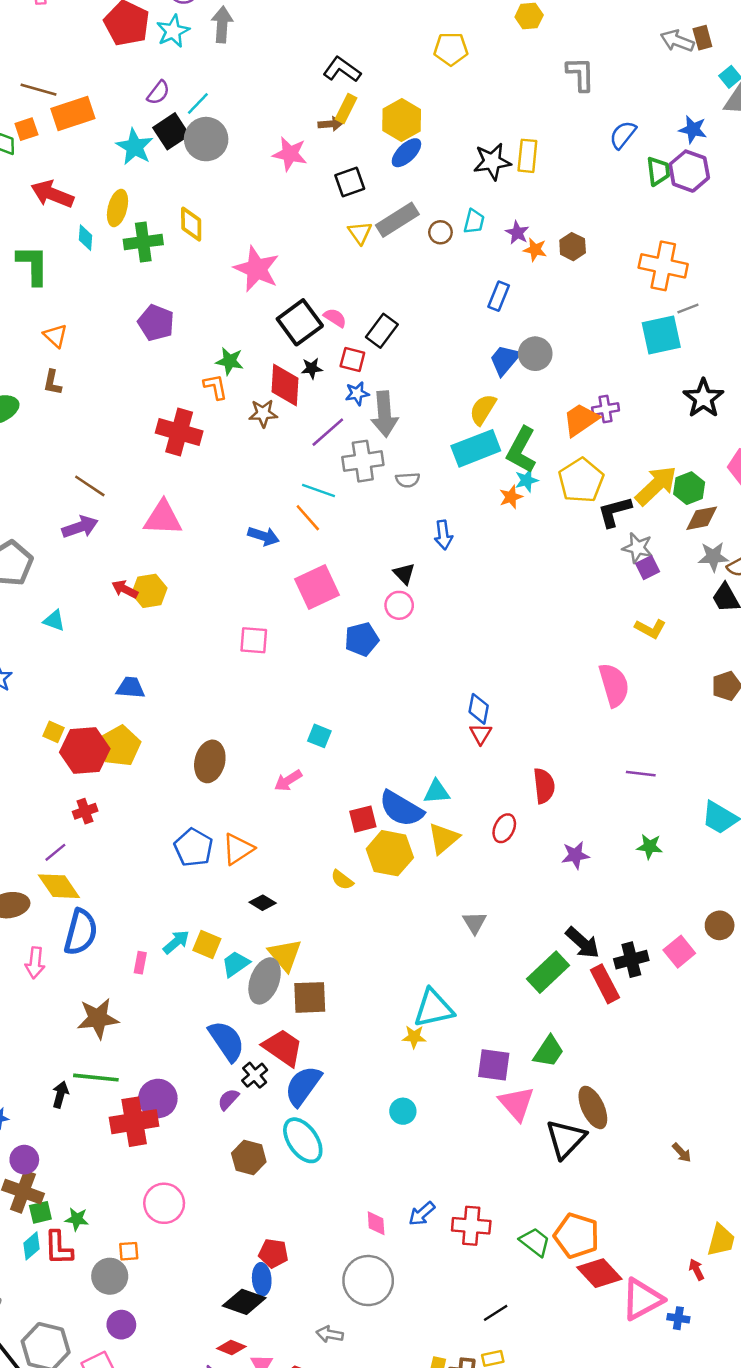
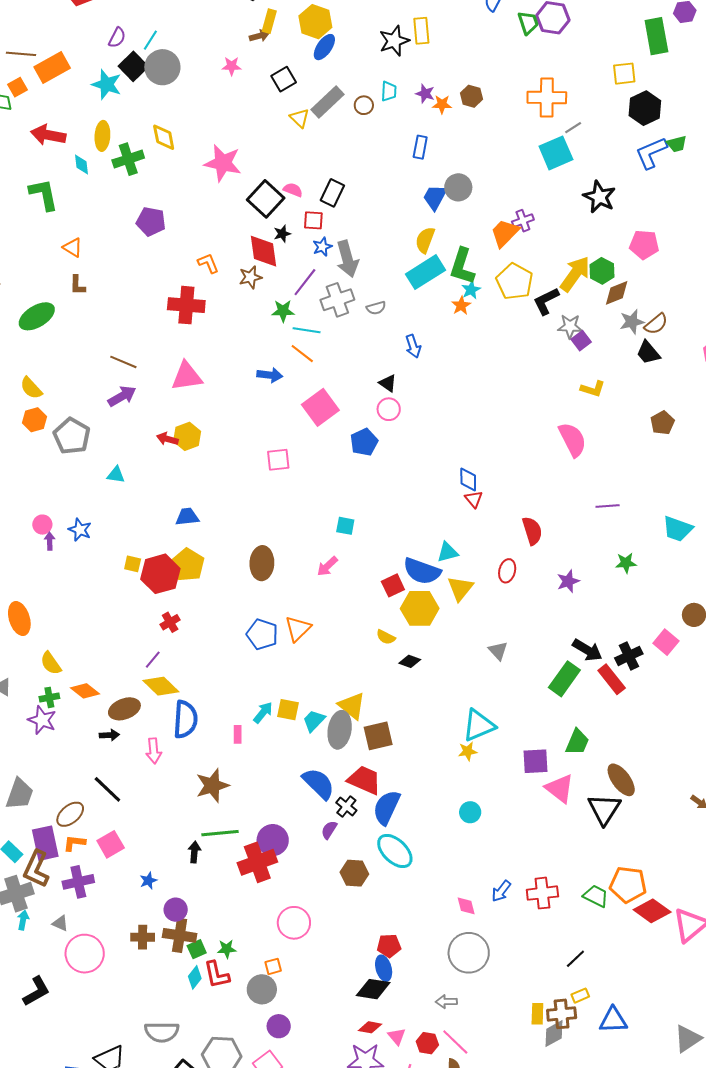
pink star: (290, 154) -> (232, 66), size x0.7
green star: (230, 361) -> (283, 311), moved
black diamond: (263, 903) -> (410, 661), moved

